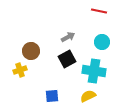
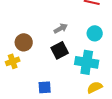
yellow semicircle: (88, 96) -> (95, 87), moved

